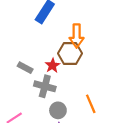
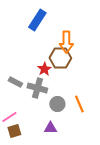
gray rectangle: (25, 68) -> (15, 82), moved
gray circle: (58, 110) -> (57, 104), moved

